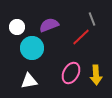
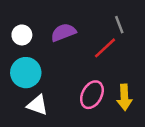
cyan circle: (32, 48) -> (26, 73), moved
white triangle: (29, 81) -> (37, 105), turned 30

